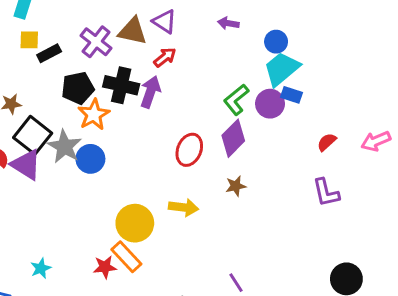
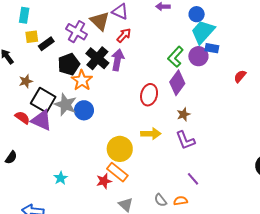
brown triangle: (133, 31) -> (100, 21), turned 40
black cross: (121, 85) -> (97, 58), turned 35
purple L-shape: (326, 193) -> (185, 140), moved
cyan star: (41, 268) -> (61, 178), moved

